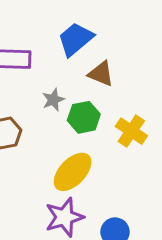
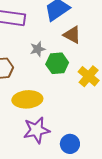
yellow ellipse: (73, 172) -> (27, 99), moved, turned 36

